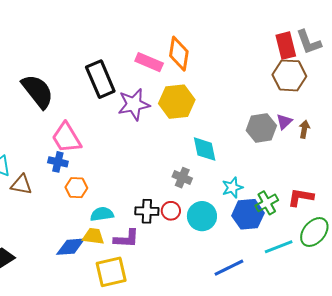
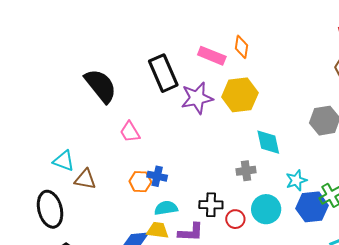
orange diamond: (179, 54) -> (242, 47), size x0.7
pink trapezoid: (66, 138) -> (130, 132), size x0.7
blue cross: (58, 162) -> (157, 176), moved
gray cross: (182, 178) -> (246, 171), turned -30
red circle: (171, 211) -> (235, 219), moved

